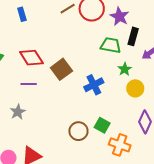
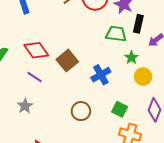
purple line: (29, 84) -> (35, 77), turned 35
green square: (102, 125) -> (120, 109), moved
brown circle: (78, 131) -> (81, 111), moved

